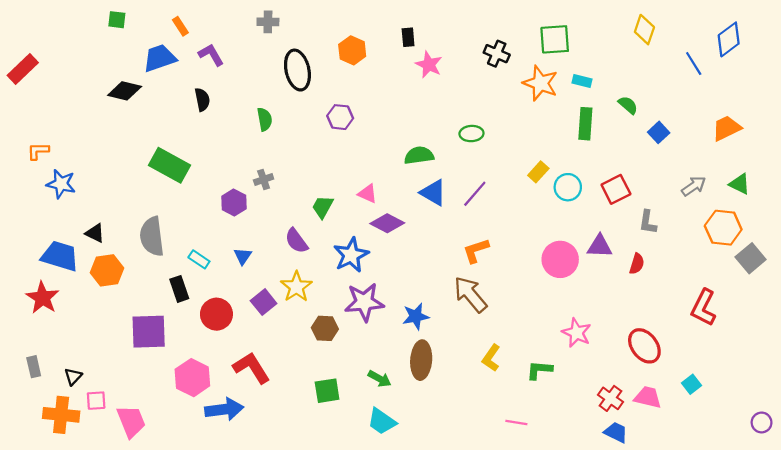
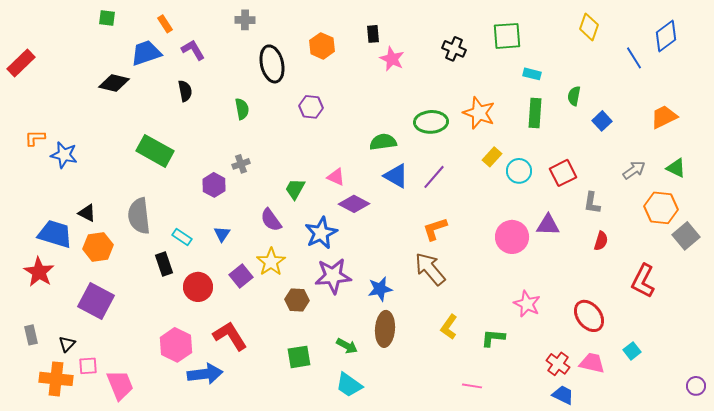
orange star: (540, 83) -> (479, 113), moved
green semicircle: (628, 105) -> (574, 96), turned -120
green ellipse: (471, 134) -> (431, 122), size x1.5
blue star: (61, 184) -> (64, 155), moved
red semicircle: (637, 264) -> (601, 241), moved
purple square: (149, 332) -> (96, 301), moved, turned 30

